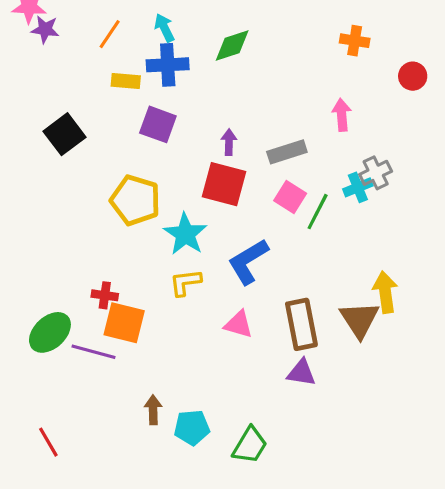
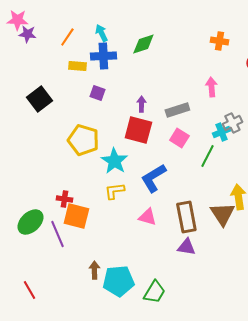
purple square: (158, 124) -> (97, 93), size x0.7
green line: (318, 212) -> (207, 156), moved
purple line: (93, 352) -> (57, 234), turned 52
cyan pentagon: (192, 428) -> (118, 281), size x1.4

